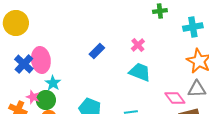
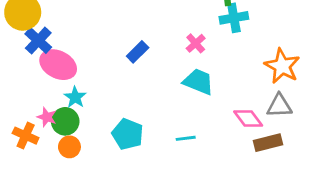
cyan cross: (193, 27) -> (234, 18), moved
pink ellipse: (41, 60) -> (58, 65), turned -55
blue cross: (24, 64) -> (38, 41), moved

